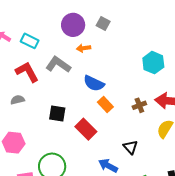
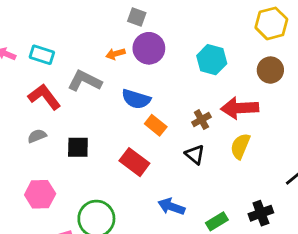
purple circle: (73, 25) -> (149, 48), moved
black square: (57, 114) -> (78, 147), moved
black triangle: (131, 147) -> (195, 155), moved

